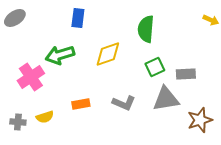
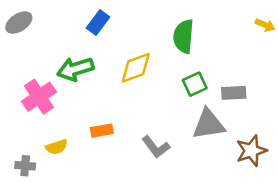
blue rectangle: (78, 18) -> (98, 23), turned 30
gray L-shape: (124, 103) -> (156, 147), moved, turned 30
gray cross: (18, 122) -> (25, 166), moved

